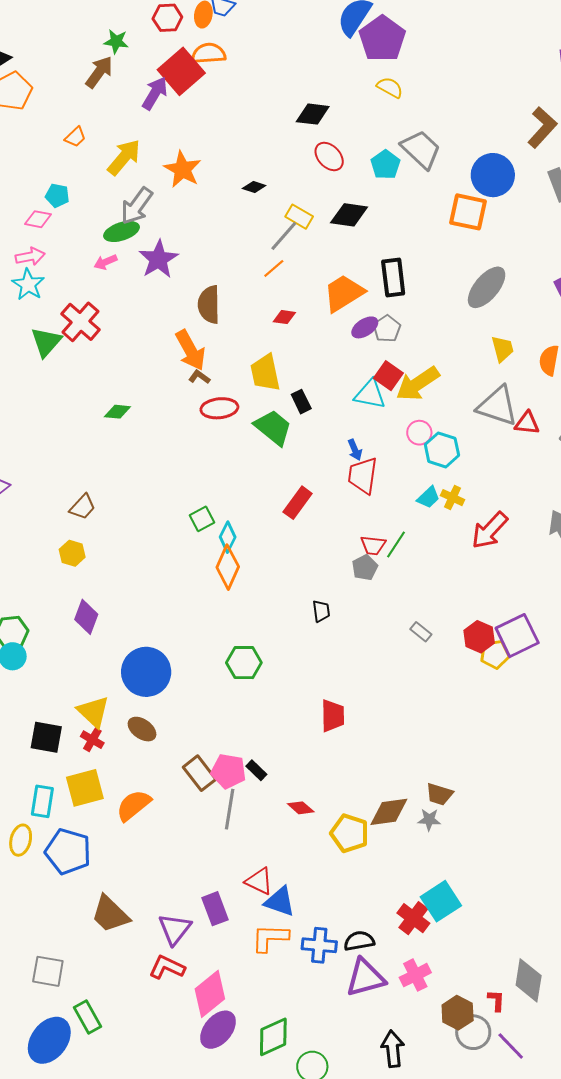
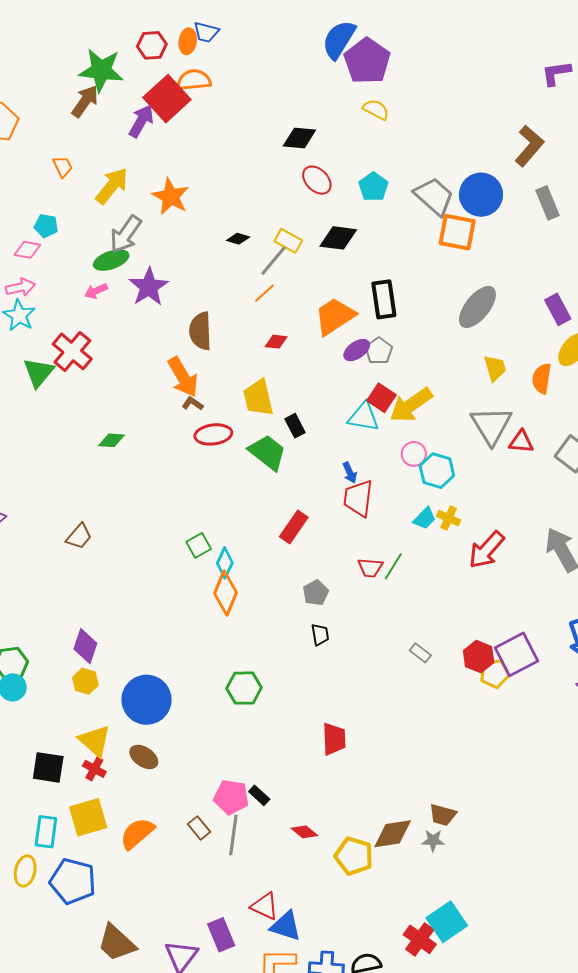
green star: (116, 41) -> (101, 70), size x1.8
orange trapezoid: (75, 137) -> (63, 167), turned -70
gray trapezoid: (421, 149) -> (434, 196), moved
black diamond: (254, 187) -> (238, 239), moved
gray triangle: (497, 406) -> (491, 425), turned 42
yellow hexagon: (72, 553) -> (85, 681), moved
gray pentagon: (365, 568) -> (316, 593), moved
brown rectangle: (199, 773) -> (199, 828), moved, size x0.7

